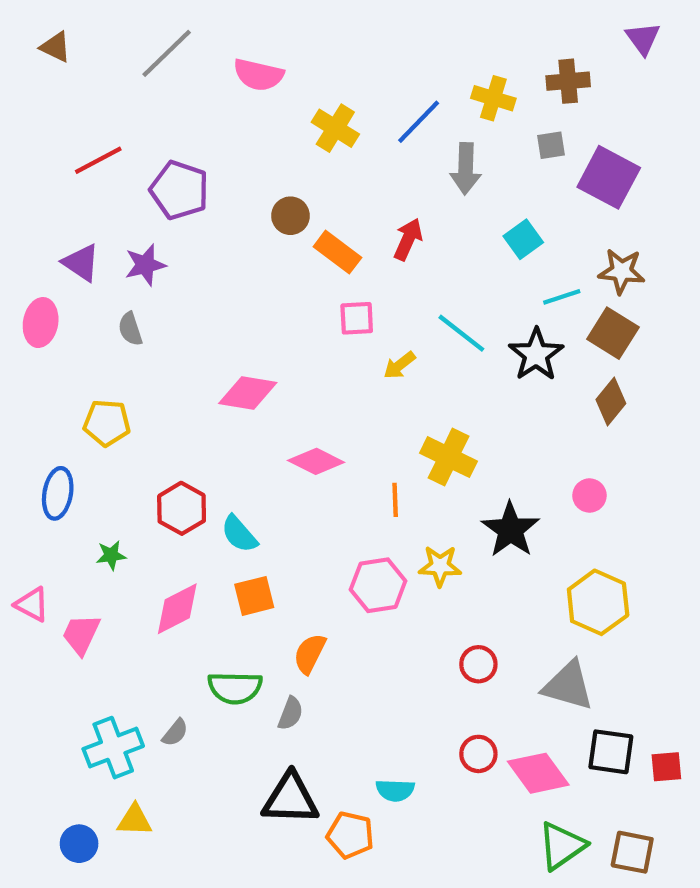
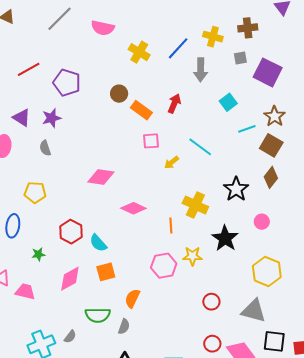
brown star: (622, 271) -> (275, 116), turned 30
black star: (536, 355) -> (236, 189), moved
pink trapezoid: (81, 634) -> (25, 292), turned 80

